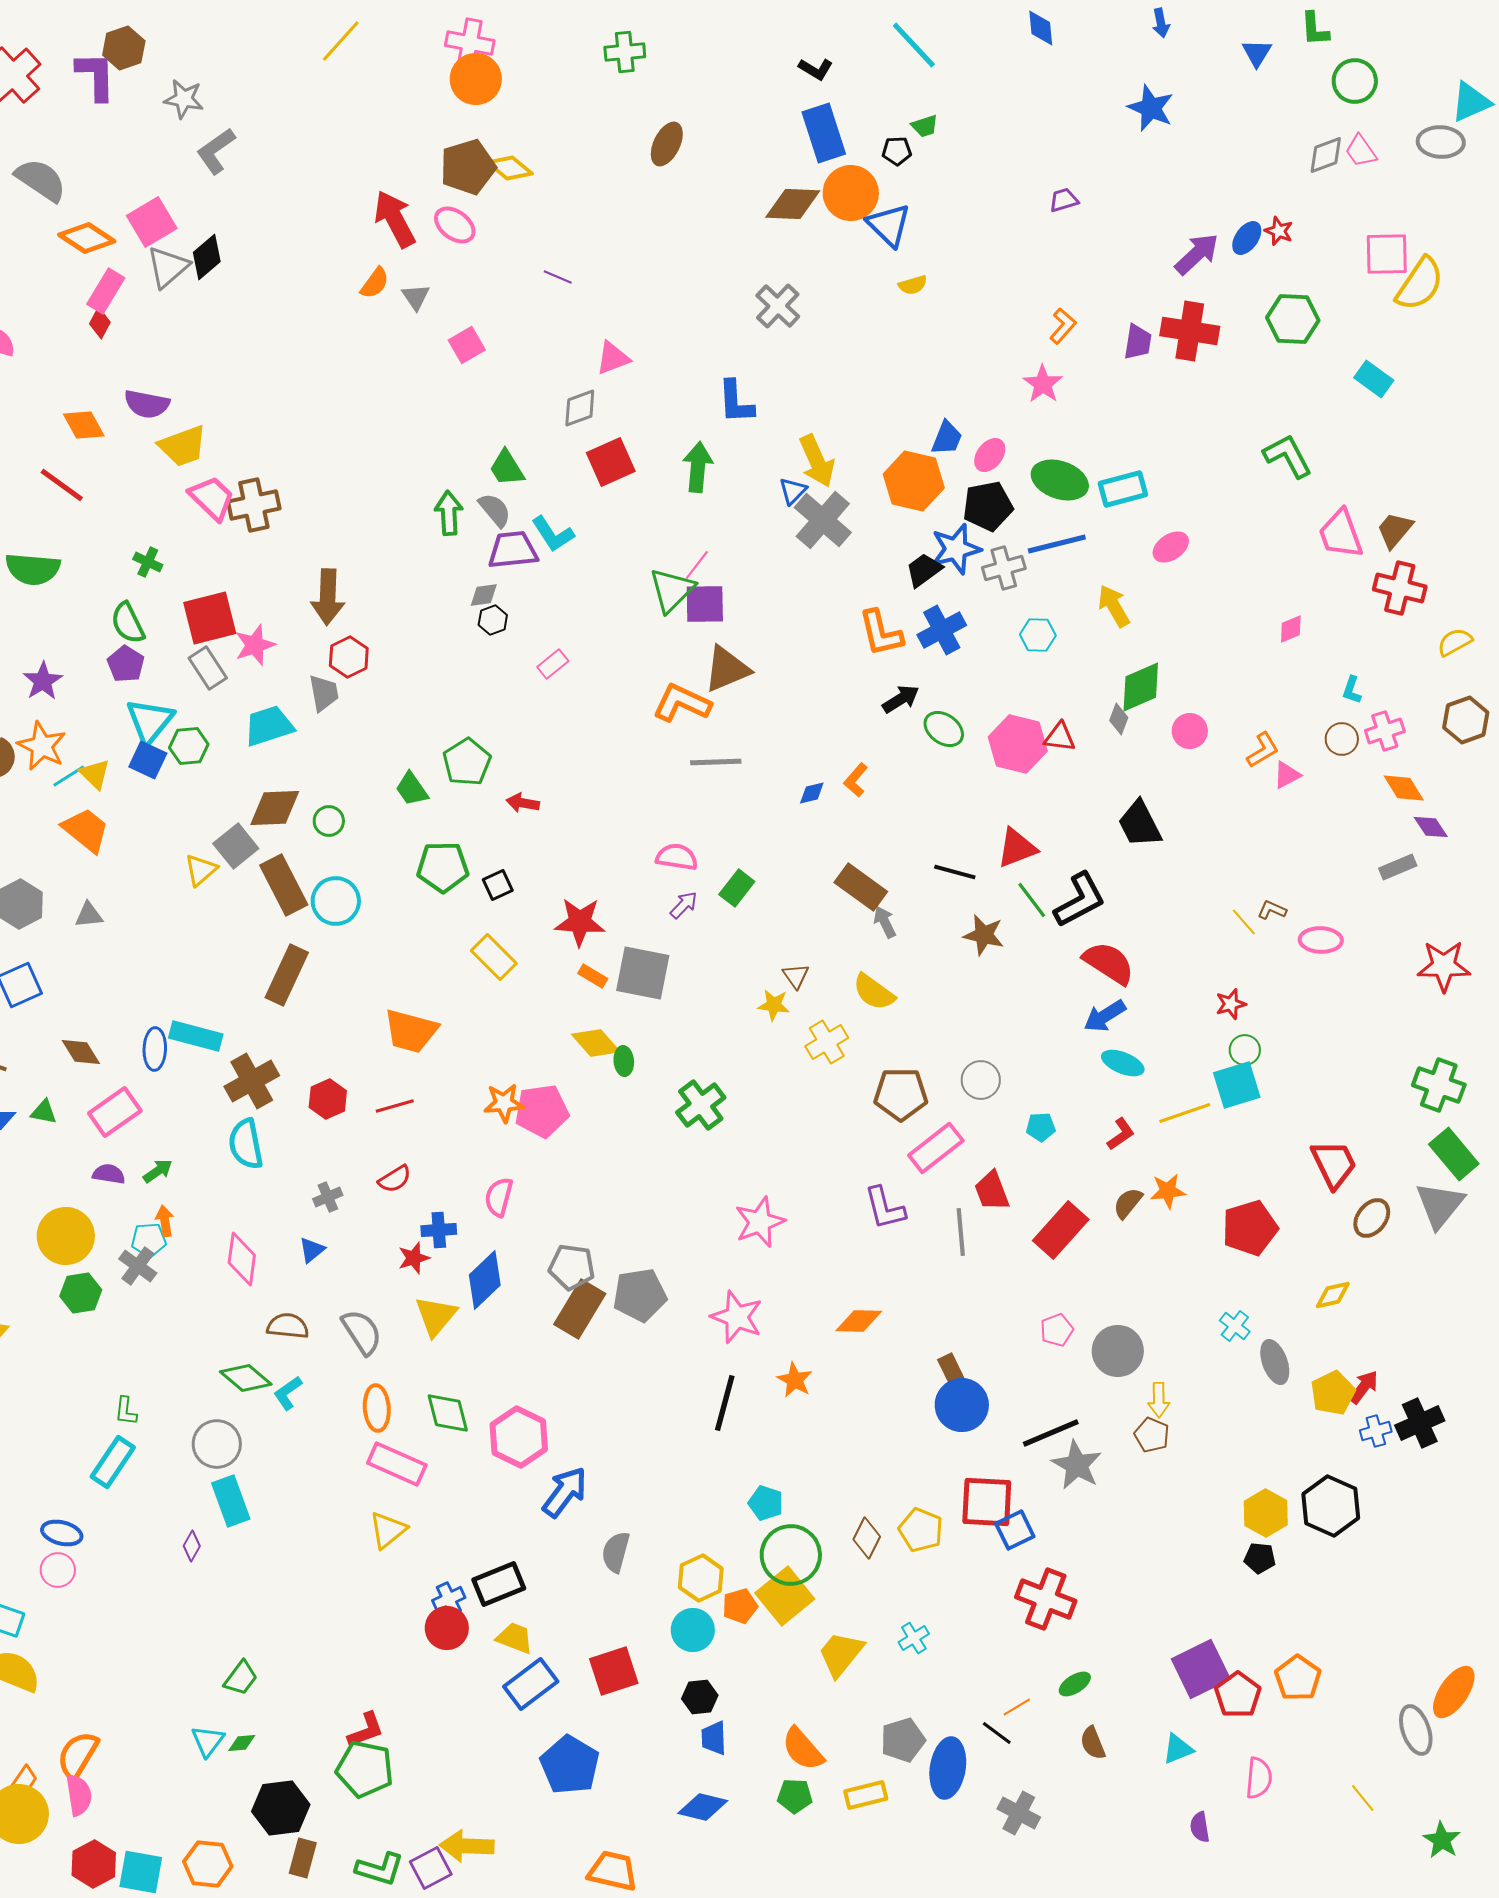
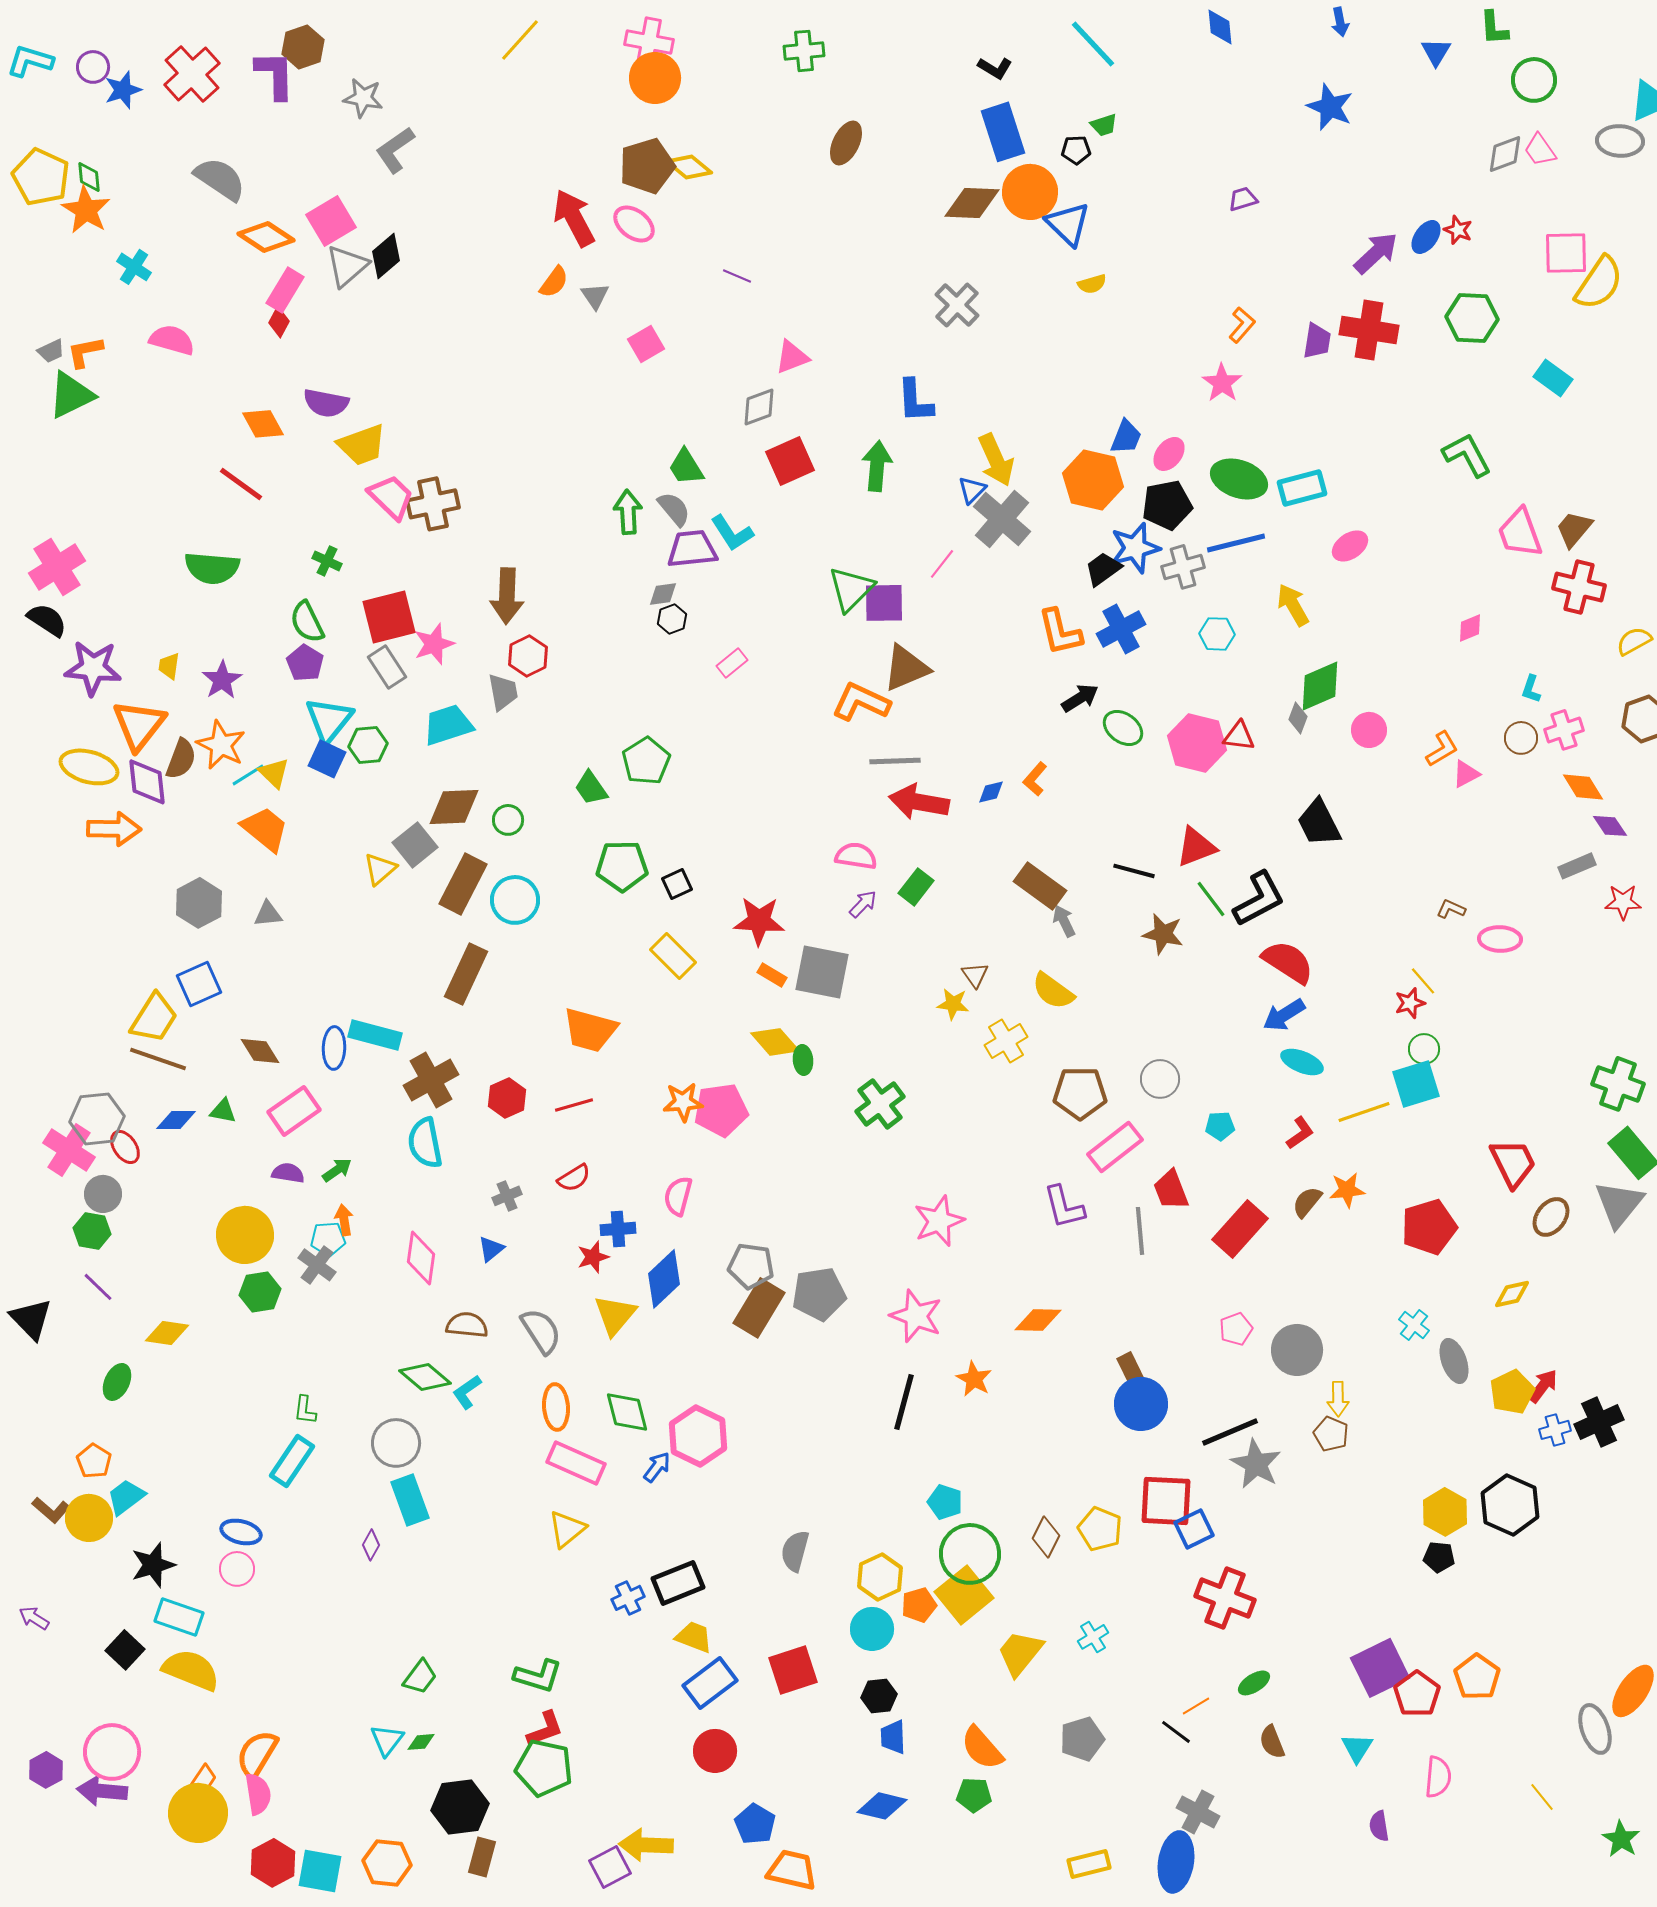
pink line: (697, 565) -> (942, 564), moved
red arrow: (523, 803) -> (919, 802), moved, size x1.8
brown rectangle: (284, 885) -> (463, 884), turned 54
yellow line: (1244, 922) -> (1423, 981), moved
red star: (1444, 966) -> (1623, 902), moved, size x0.7
blue arrow: (565, 1492) -> (657, 1467), moved, size x0.6
red circle: (447, 1628) -> (715, 1751), moved
cyan triangle: (1178, 1749) -> (1357, 1748), turned -36
blue pentagon: (570, 1765) -> (755, 1824), moved, size x0.7
blue ellipse: (948, 1768) -> (1176, 1862), moved
yellow rectangle: (866, 1795) -> (1089, 1864), moved
green L-shape: (380, 1869) -> (538, 1676), moved

